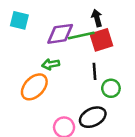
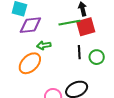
purple diamond: (60, 34) -> (30, 25), moved
green circle: (111, 88) -> (97, 57), moved

